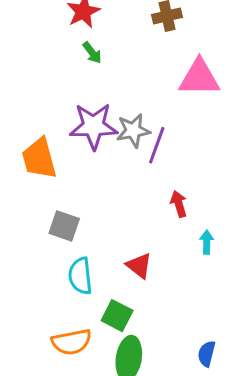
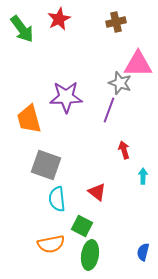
green arrow: (92, 53) -> (22, 29), moved, size x1.8
gray star: (133, 131) -> (120, 83), moved, turned 30
gray square: (64, 226) -> (46, 165), size x1.4

